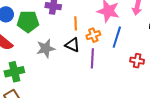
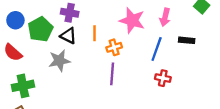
green pentagon: (28, 22) -> (40, 29), turned -30
blue line: (117, 37) -> (157, 49), moved
black triangle: (72, 45) -> (68, 36), moved

